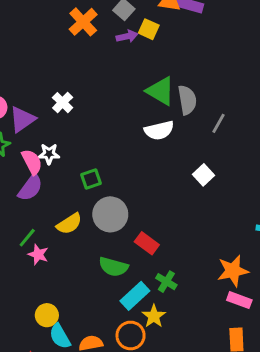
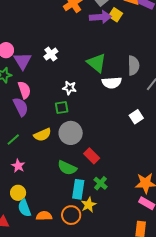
purple arrow: (127, 36) -> (100, 17), size x1.5
green triangle: (161, 91) -> (97, 63), moved
purple triangle: (22, 119) -> (23, 61), turned -36
white star: (49, 154) -> (69, 88), moved
purple semicircle: (30, 188) -> (21, 107), turned -72
pink star: (38, 254) -> (18, 166), moved
cyan rectangle: (135, 296) -> (78, 189), turned -48

